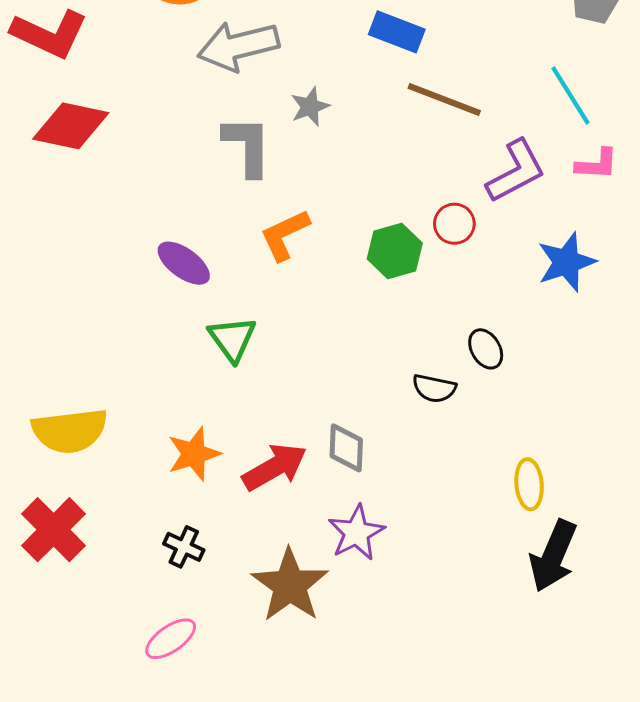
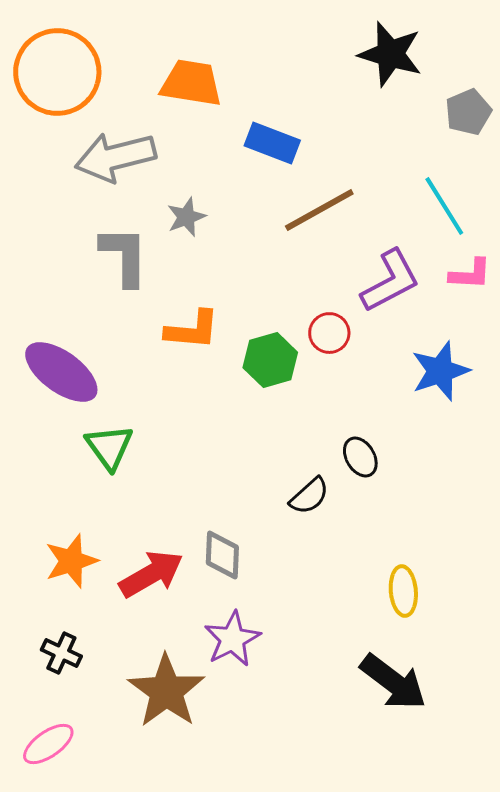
brown line: (444, 100) -> (319, 210), turned -50
orange L-shape: (285, 235) -> (192, 330), moved, turned -150
purple ellipse: (184, 263) -> (61, 372), size x1.4
black semicircle: (434, 388) -> (309, 496), turned -54
black arrow: (553, 556) -> (393, 682), moved, turned -76

